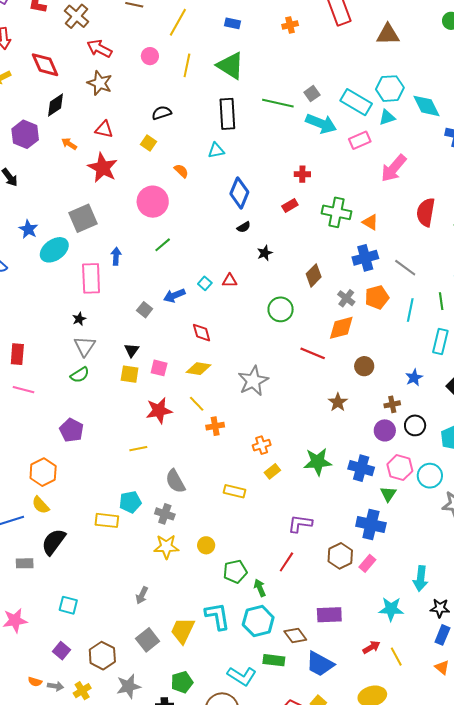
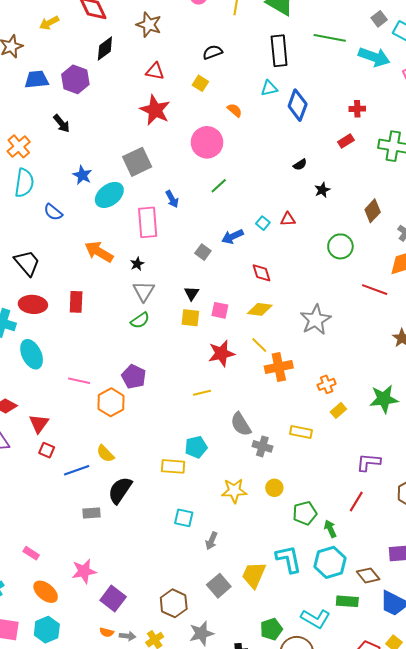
gray square: (312, 94) -> (379, 19), moved
orange arrow: (69, 144) -> (99, 252), moved, size x1.8
blue diamond: (239, 193) -> (298, 105), moved
blue arrow: (116, 256) -> (172, 199), turned 150
pink line: (24, 390) -> (79, 381), moved
orange cross: (215, 426) -> (279, 367), size x1.5
orange hexagon: (43, 472) -> (111, 402), moved
gray cross: (165, 514) -> (262, 446), moved
cyan square: (68, 605) -> (184, 518), moved
purple square: (62, 651) -> (113, 598), moved, size x1.4
green pentagon: (182, 682) -> (271, 629), moved

